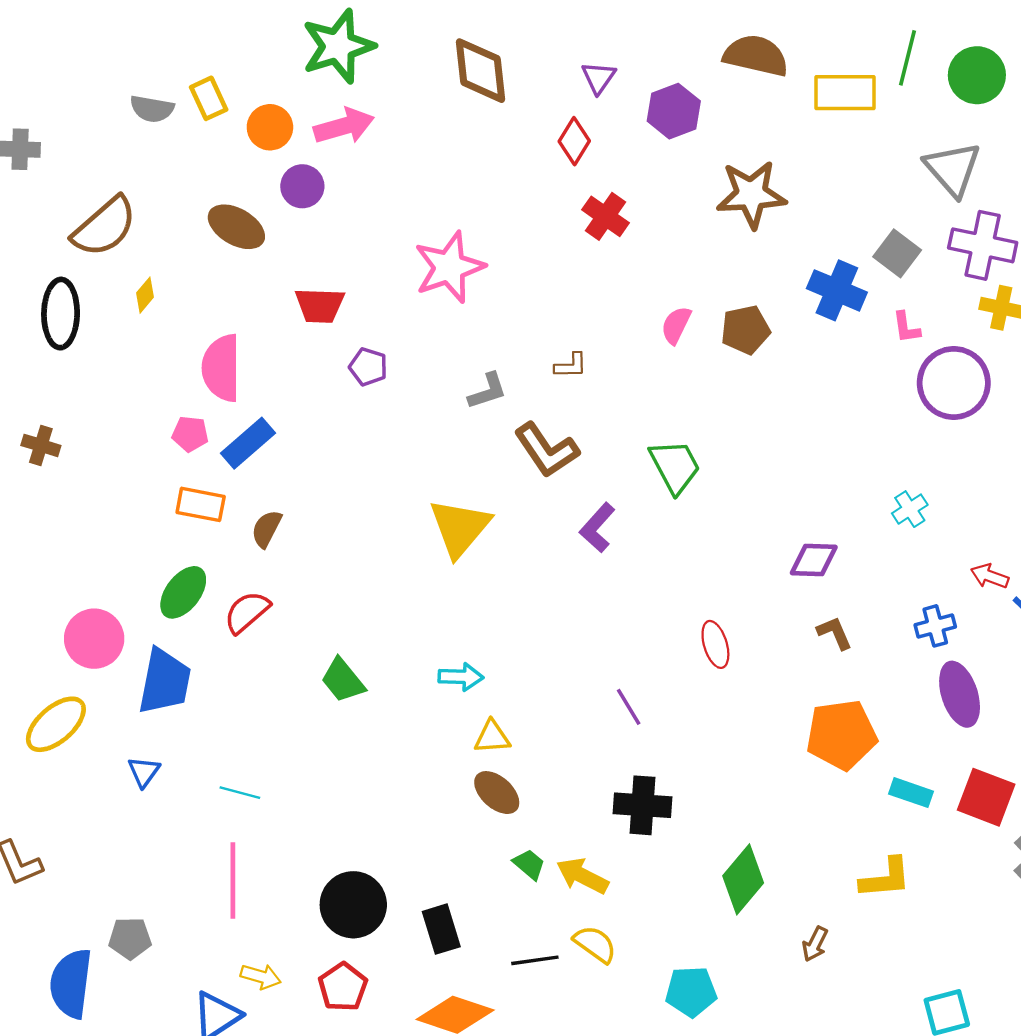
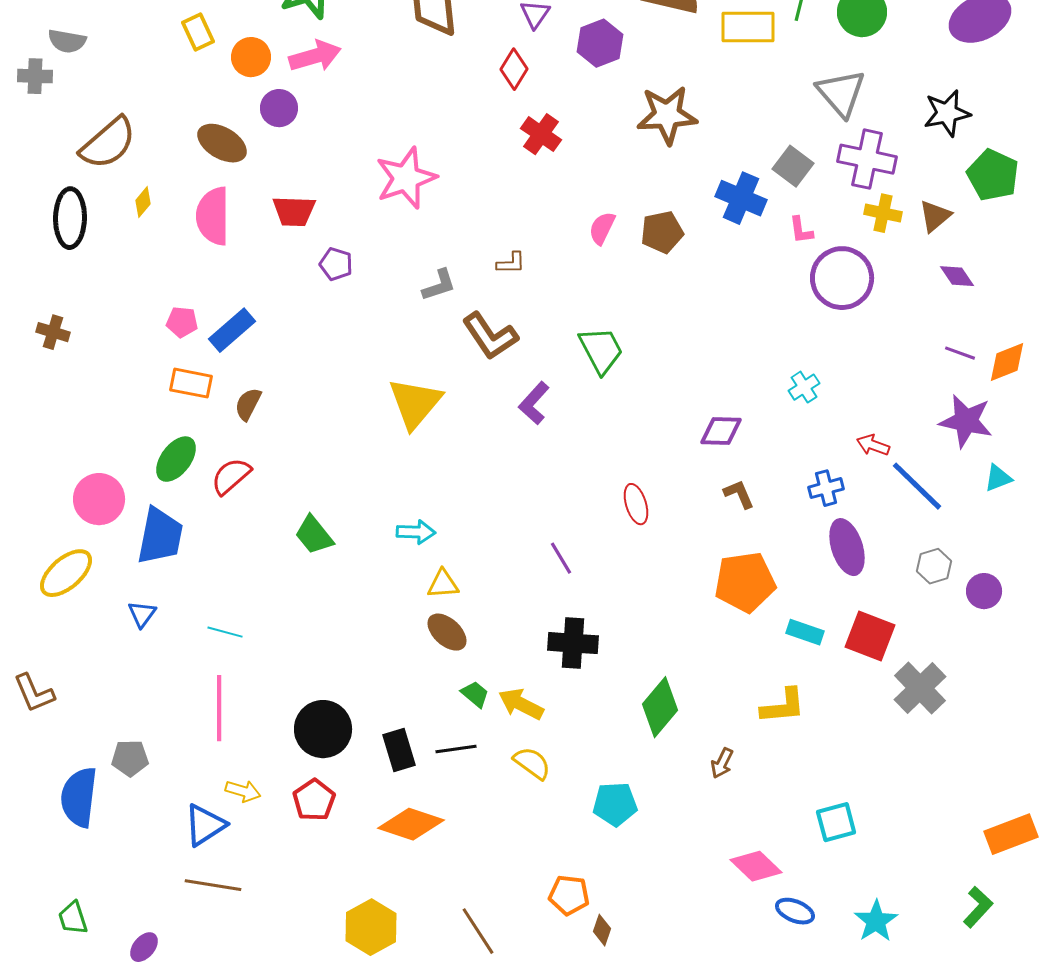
gray semicircle: (152, 109) -> (67, 41), moved
pink semicircle: (221, 368) -> (213, 216), moved
black line: (535, 960) -> (456, 749), moved

